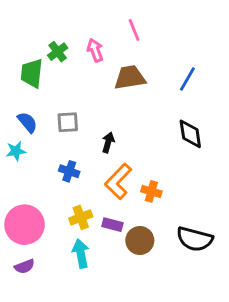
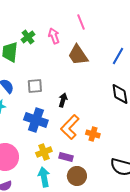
brown trapezoid: (130, 78) -> (78, 55), turned -115
blue cross: (69, 171) -> (36, 120), size x1.6
brown circle: (140, 240) -> (77, 176), moved

